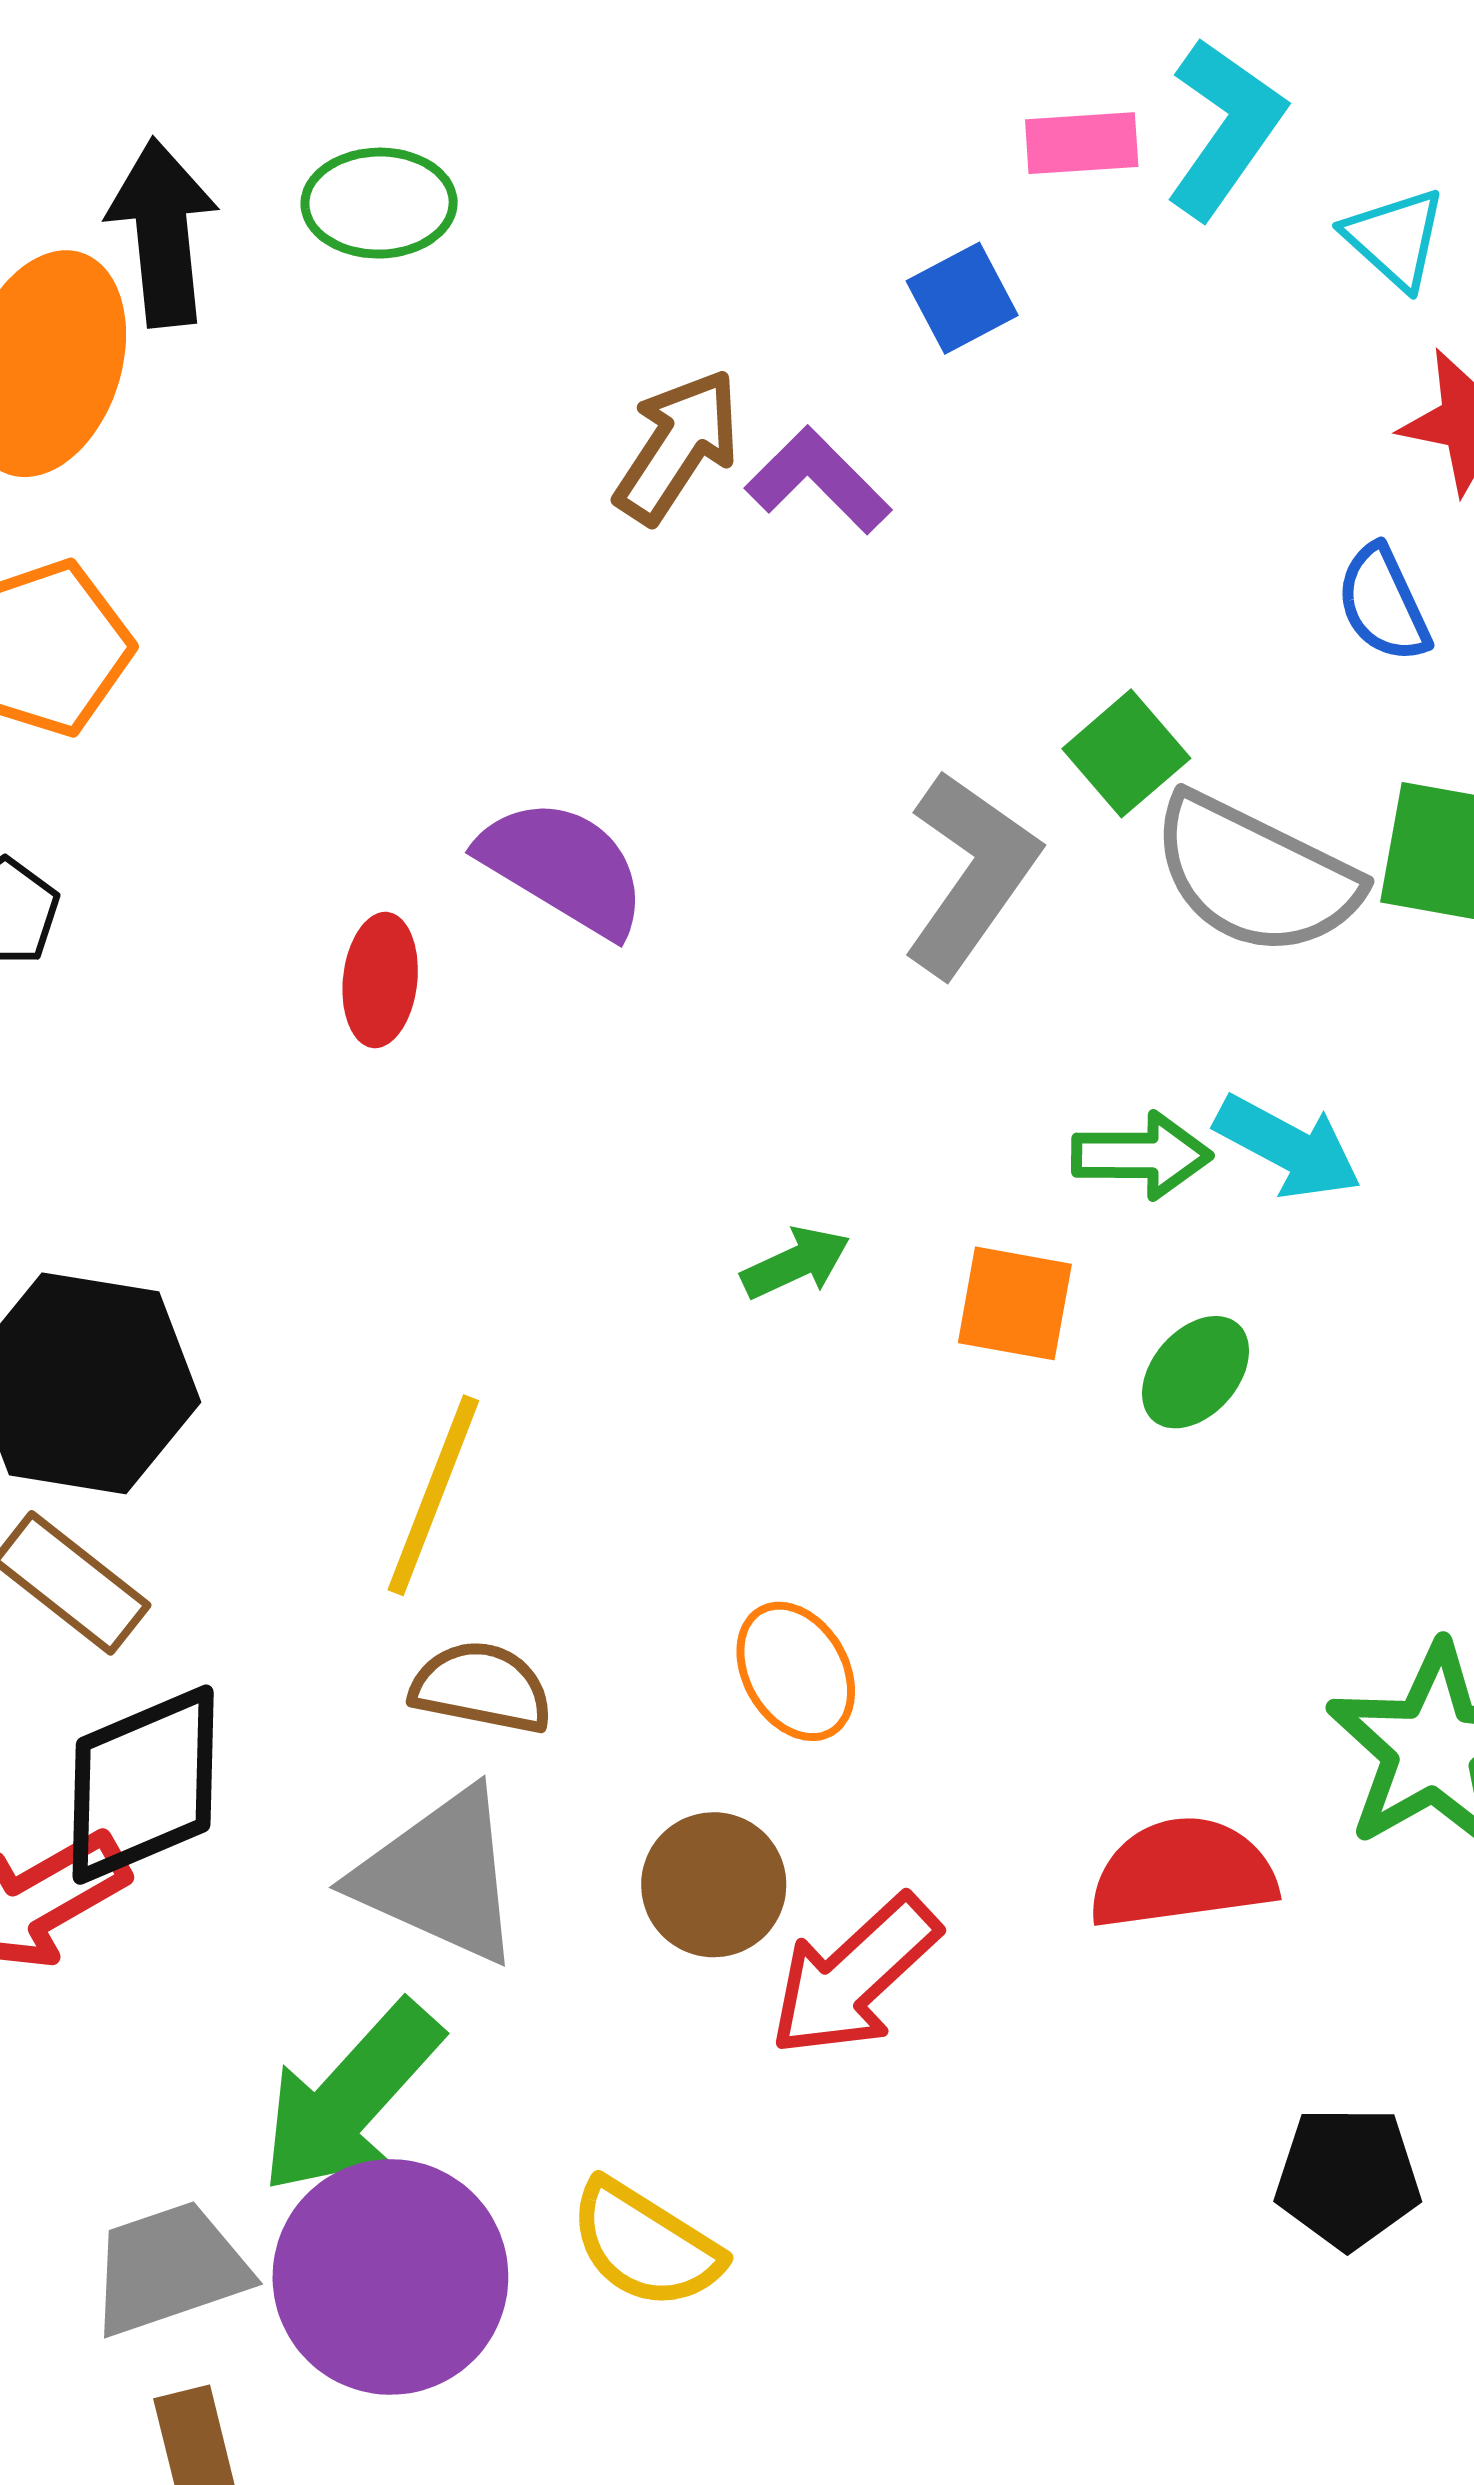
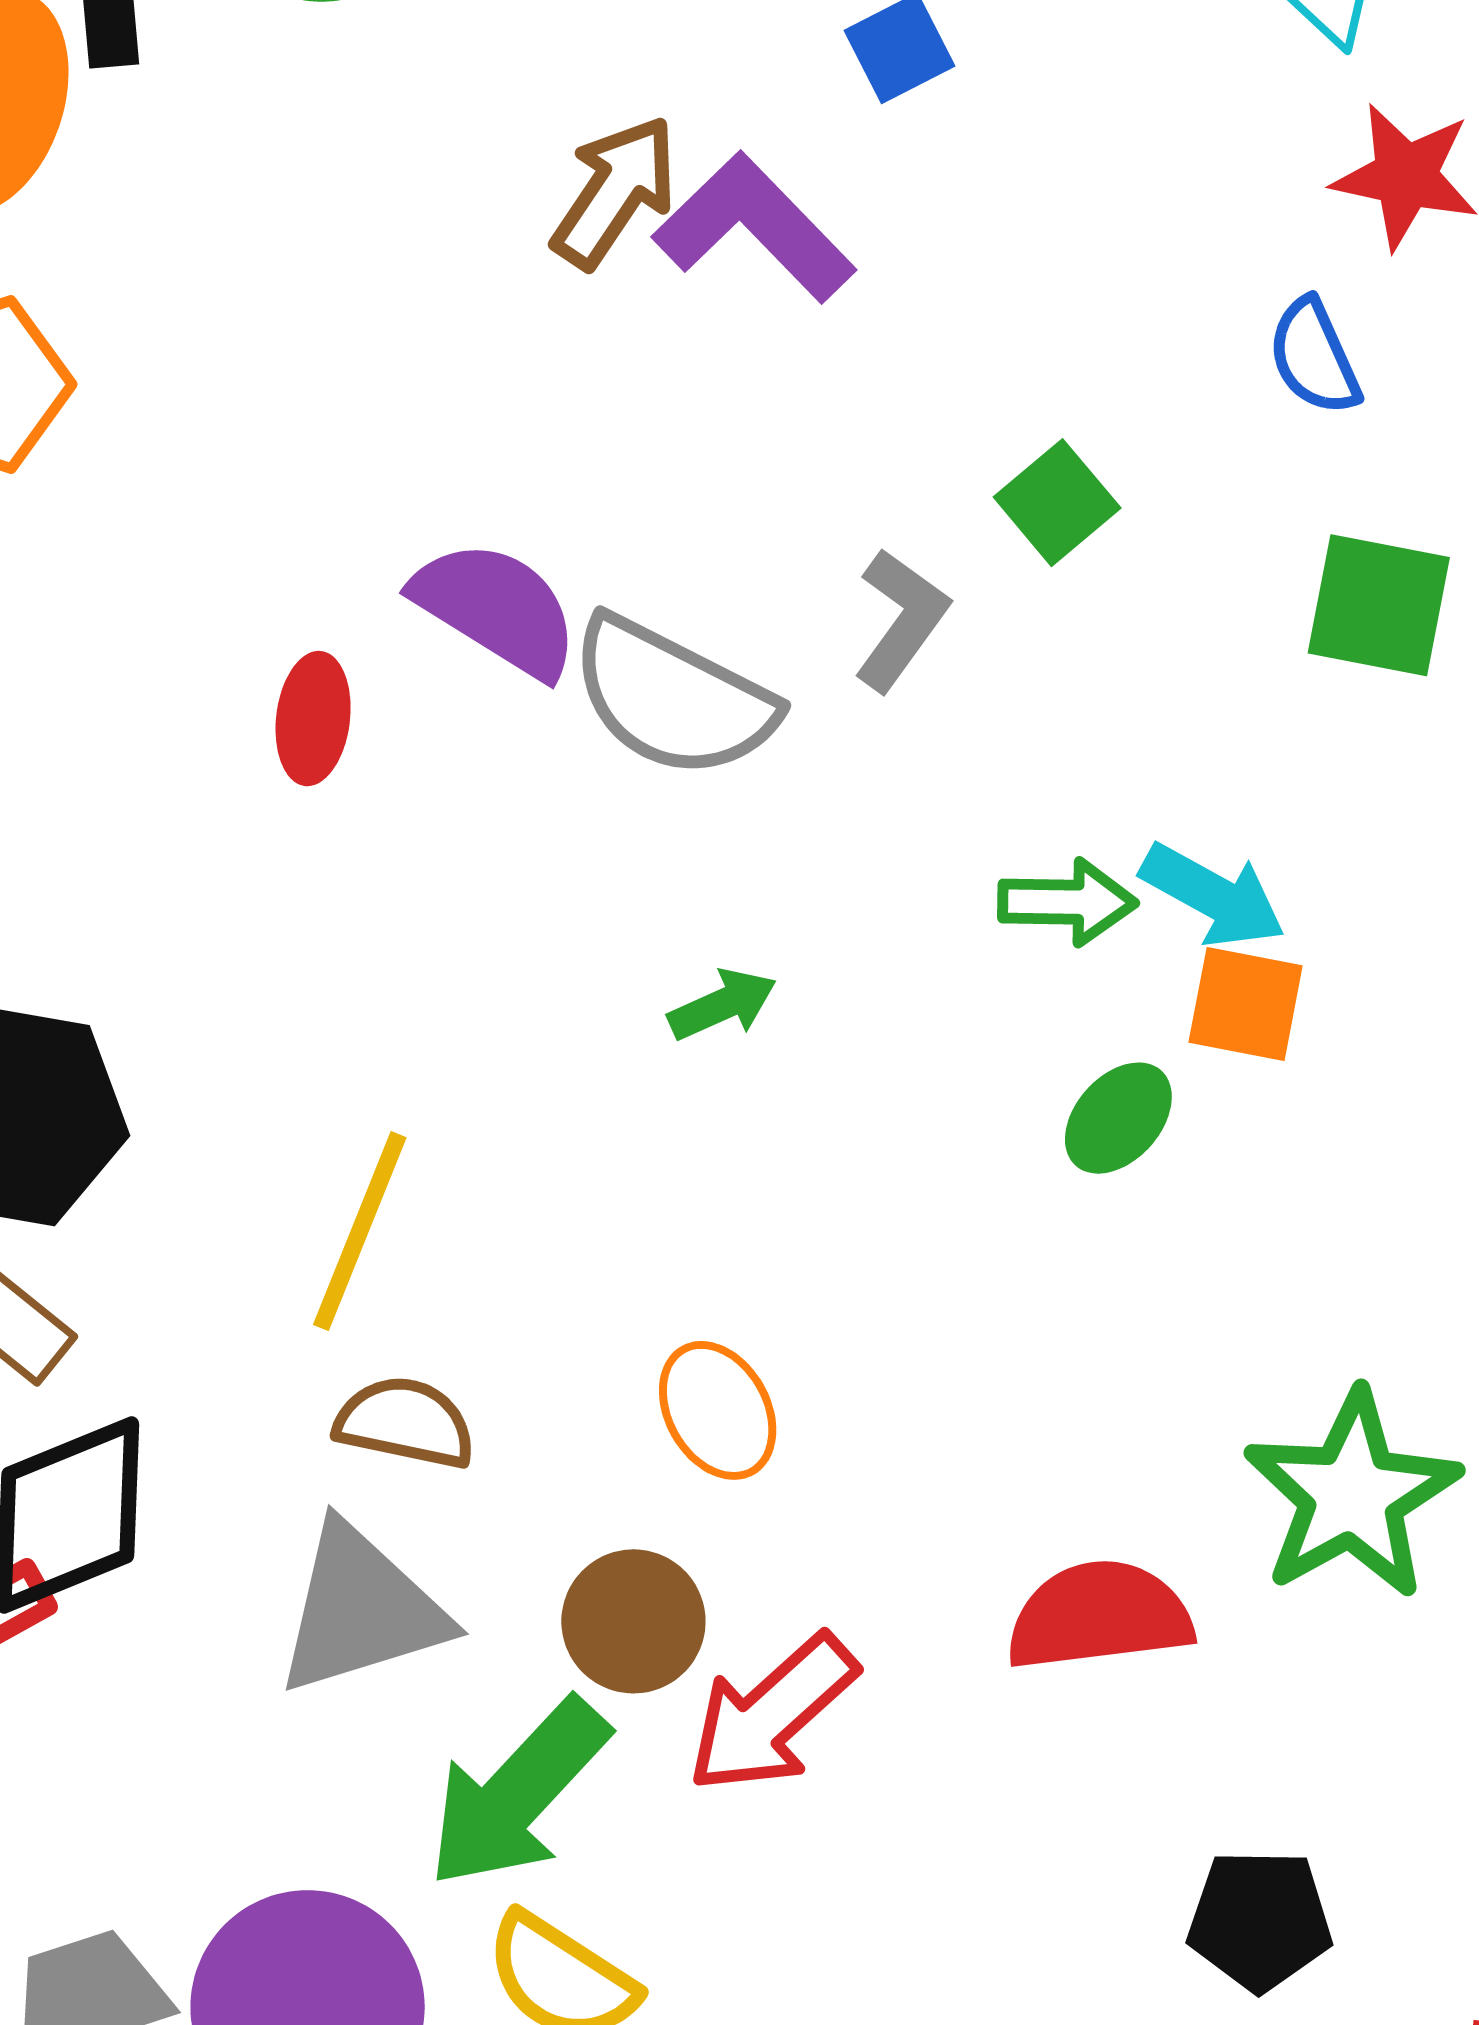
purple L-shape: (818, 480) -> (754, 227), size x1.4
gray L-shape: (971, 873) -> (901, 620), size x0.7
gray semicircle: (1255, 875) -> (673, 698), moved
orange square: (1015, 1303) -> (1246, 1004), moved
gray triangle: (439, 1876) -> (361, 1610), turned -42
green arrow: (351, 2098) -> (518, 1793), moved

